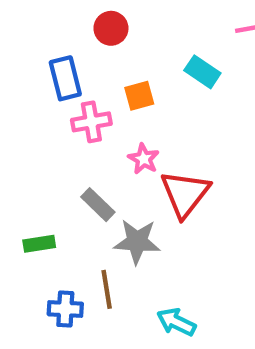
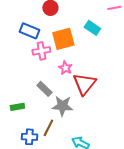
blue rectangle: (65, 78) -> (29, 31), turned -54
orange square: (139, 96) -> (63, 39), size x1.6
brown line: (107, 289) -> (48, 128), turned 36

